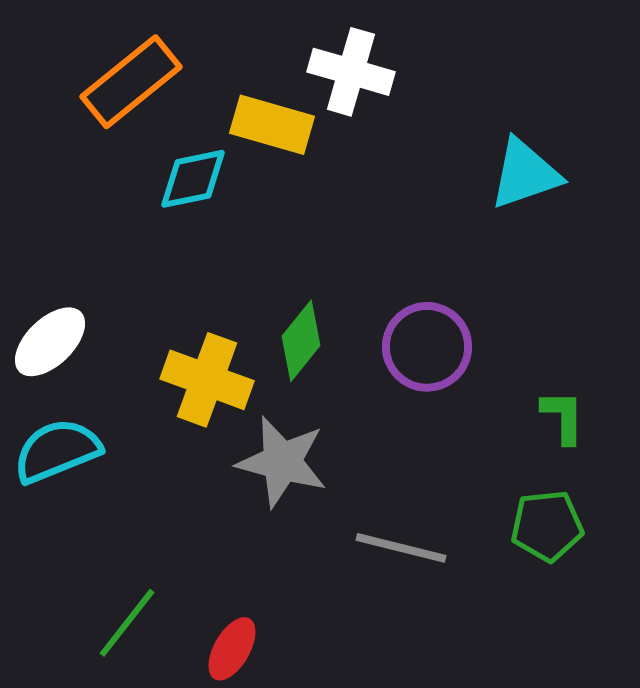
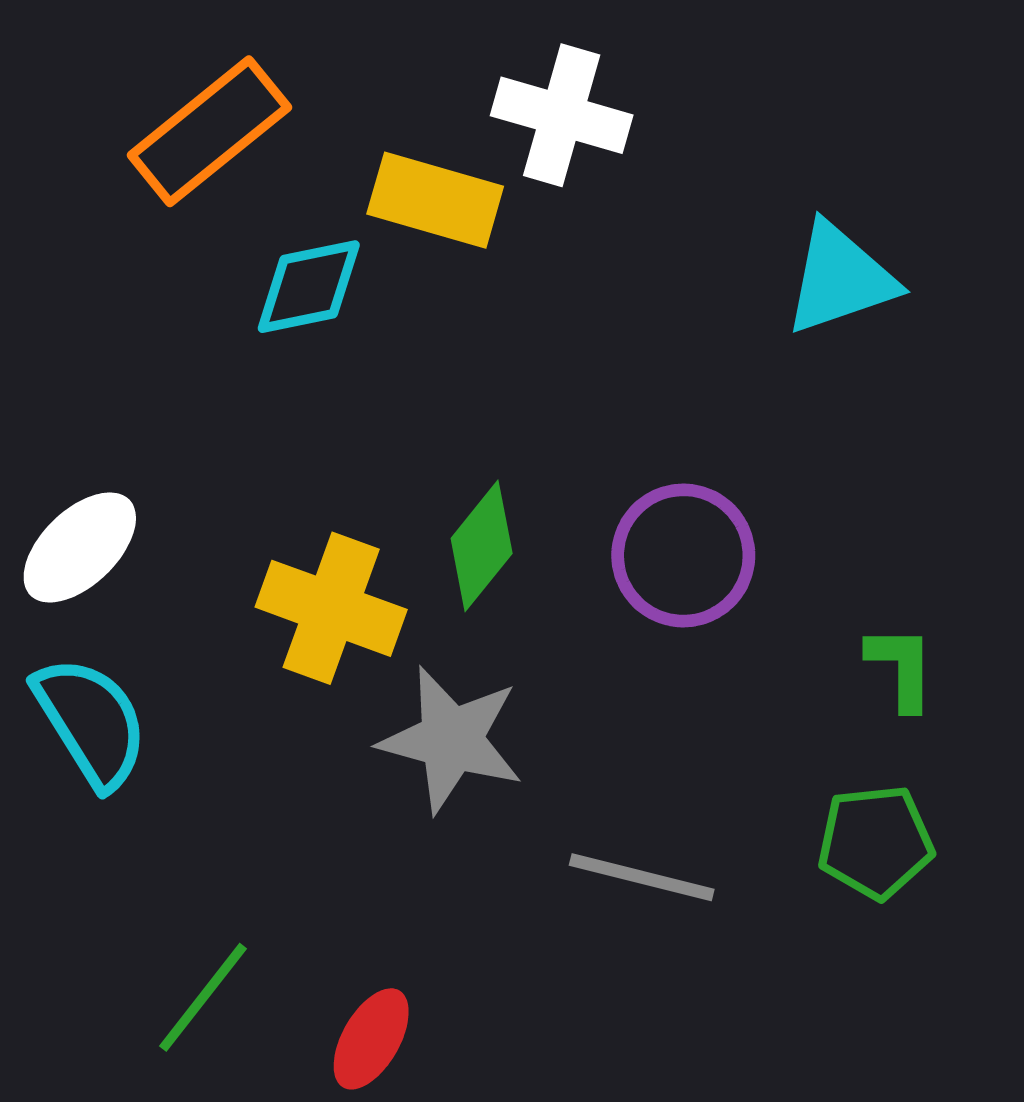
cyan semicircle: (57, 451) -> (91, 722), turned 80

